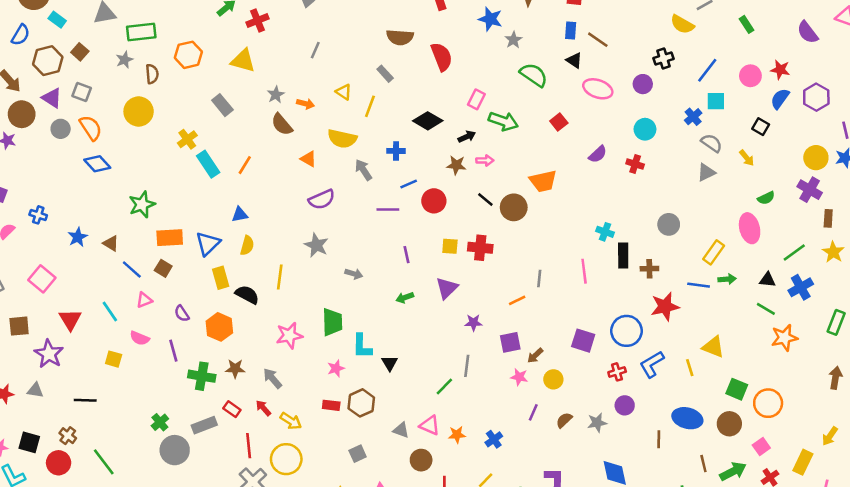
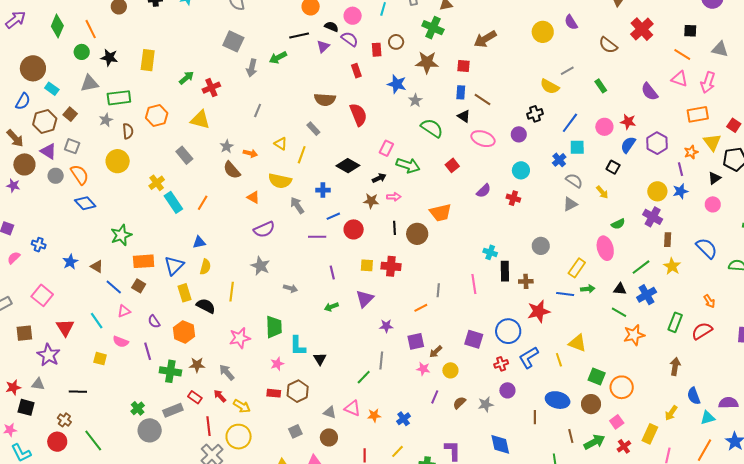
black line: (485, 199) -> (395, 228), turned 48
black square: (29, 442) -> (26, 407), moved
brown circle: (421, 460) -> (329, 437), moved

